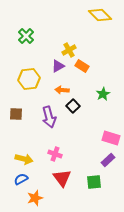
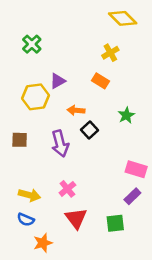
yellow cross: (69, 50) -> (110, 53), moved
purple triangle: (58, 66) -> (58, 81), moved
pink cross: (55, 154) -> (67, 189), turned 32
blue semicircle: (21, 179) -> (26, 220), turned -128

